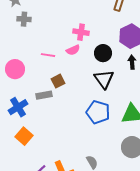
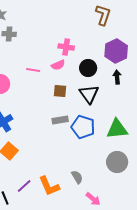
brown square: (58, 81) -> (60, 91), moved, turned 32
gray rectangle: (44, 95) -> (60, 120), moved

